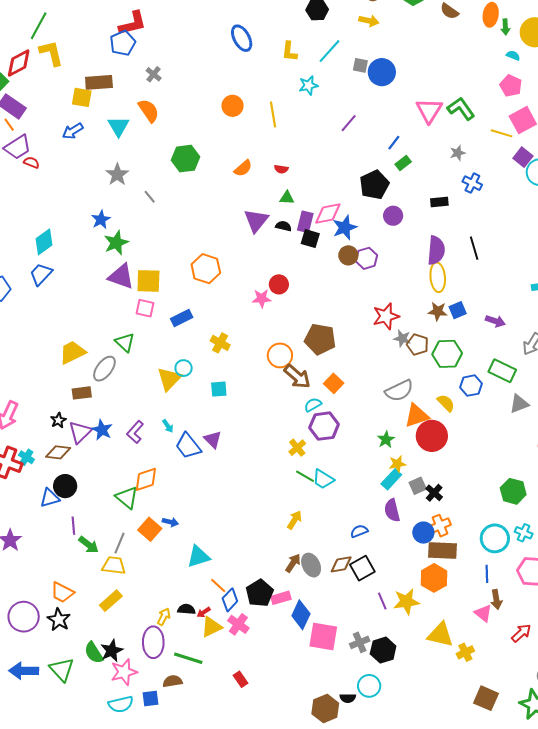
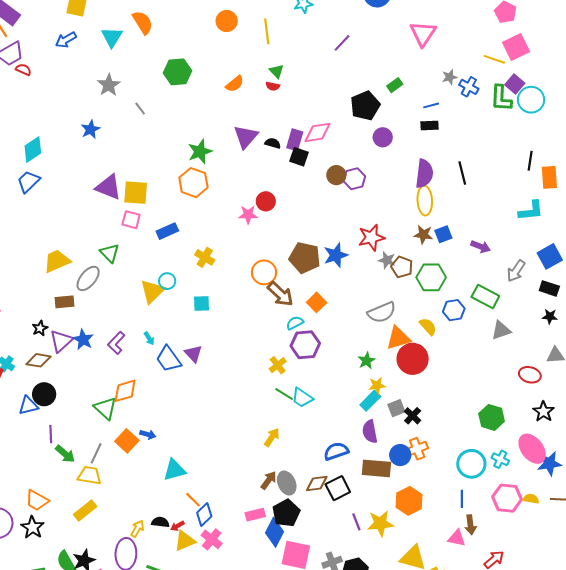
green L-shape: (461, 109) -> (501, 98), moved, turned -144
blue line: (394, 143) -> (431, 105), moved, turned 35
blue cross: (472, 183) -> (469, 87), moved
green triangle: (287, 198) -> (276, 71), moved, turned 42
blue star: (345, 228) -> (336, 255), moved
green star: (116, 243) -> (200, 151), moved
blue semicircle: (359, 531) -> (336, 451), size x1.4
brown rectangle: (442, 550) -> (376, 468), moved
black pentagon: (260, 593) -> (286, 513), moved
pink triangle: (483, 613) -> (457, 538), turned -30

